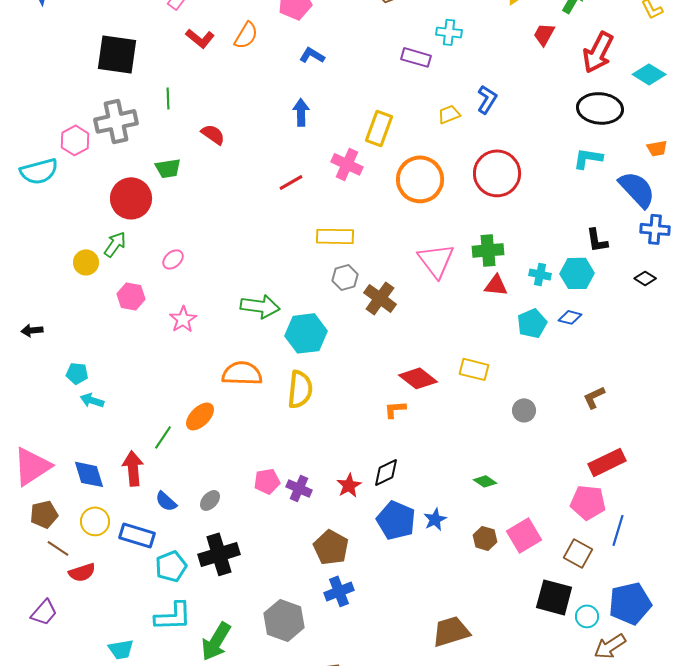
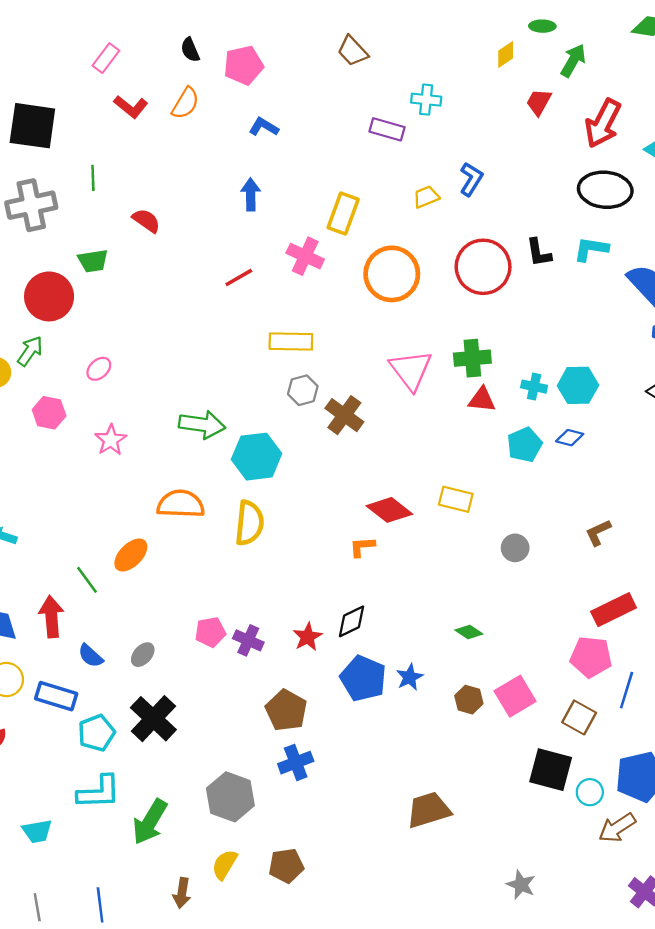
black L-shape: (597, 240) -> (539, 253), moved
green line: (163, 437) -> (87, 580), turned -70
black cross: (219, 554) -> (153, 719), turned -30

